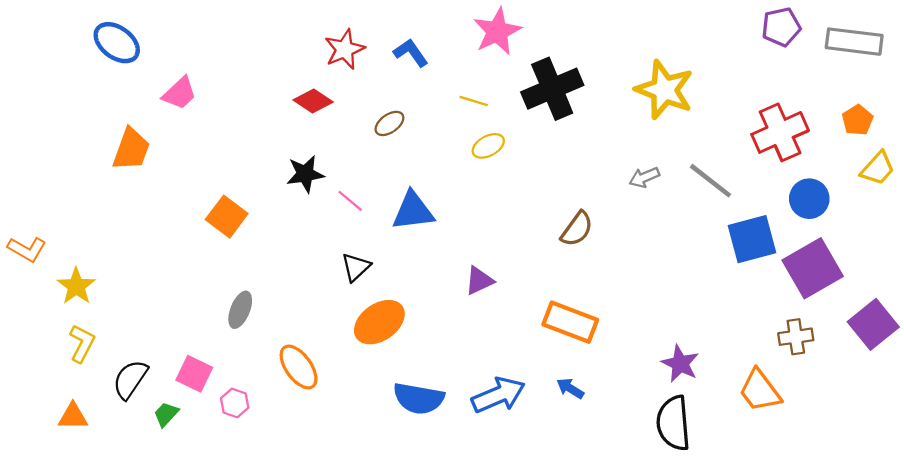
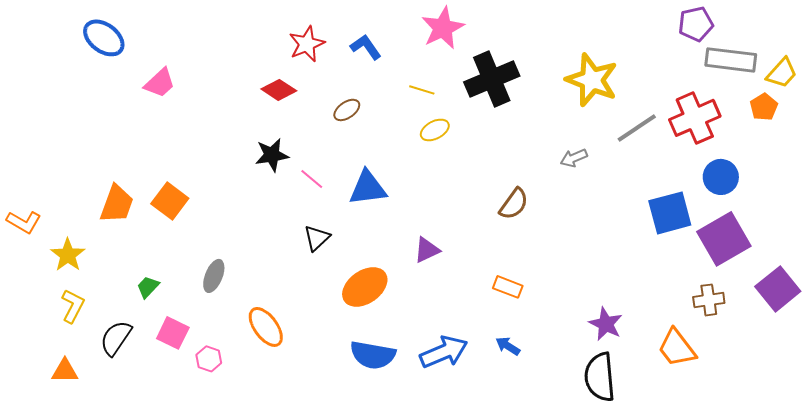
gray rectangle: (854, 42) -> (731, 60), moved
orange trapezoid: (131, 149) -> (117, 204), moved
yellow trapezoid: (878, 168) -> (782, 73), moved
gray line: (710, 181) -> (637, 128), moved, turned -72
orange square: (227, 217) -> (170, 201), moved
orange ellipse: (379, 322) -> (365, 287), moved
orange rectangle: (570, 322) -> (508, 287), size x0.6
green trapezoid: (166, 414) -> (148, 287), moved

